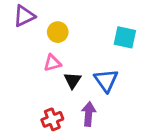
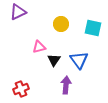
yellow circle: (58, 32) -> (61, 24), moved
red cross: (52, 119) -> (21, 89), moved

